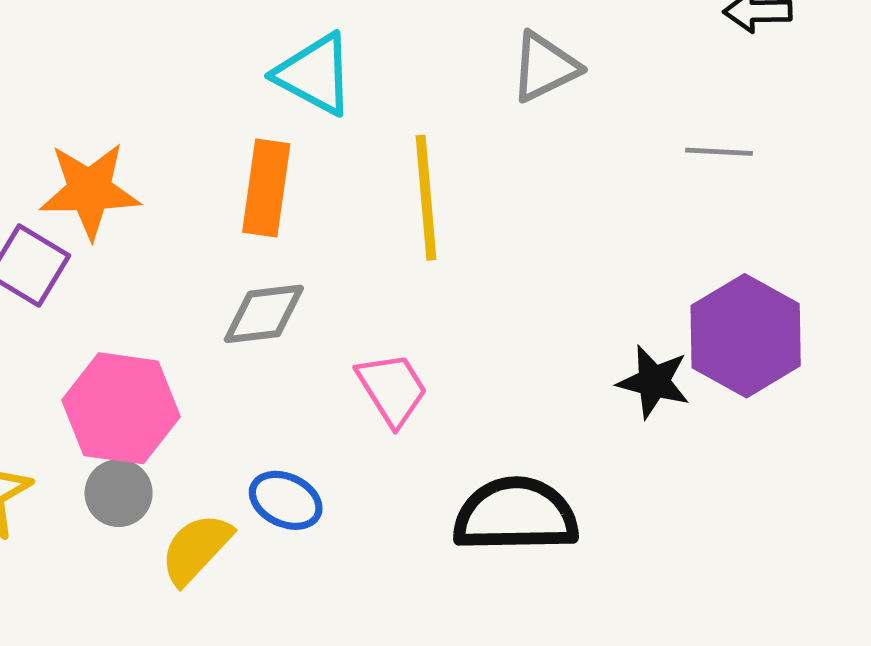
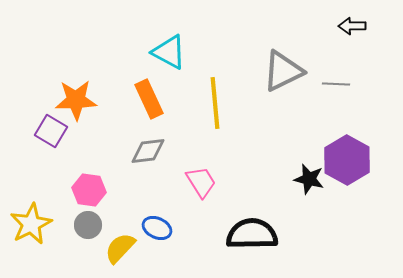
gray triangle: (545, 67) -> (283, 71), moved, size x1.4
orange rectangle: (266, 188) -> (149, 99), turned -33
pink hexagon: (121, 408) -> (89, 190), size x0.7

